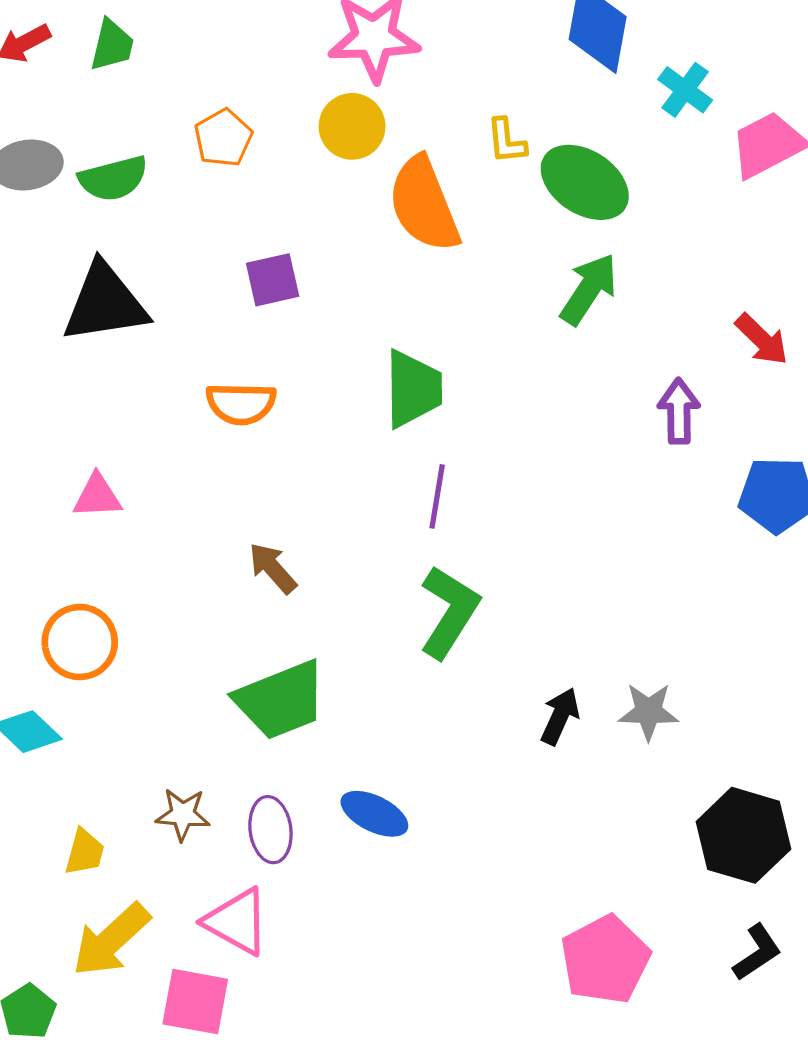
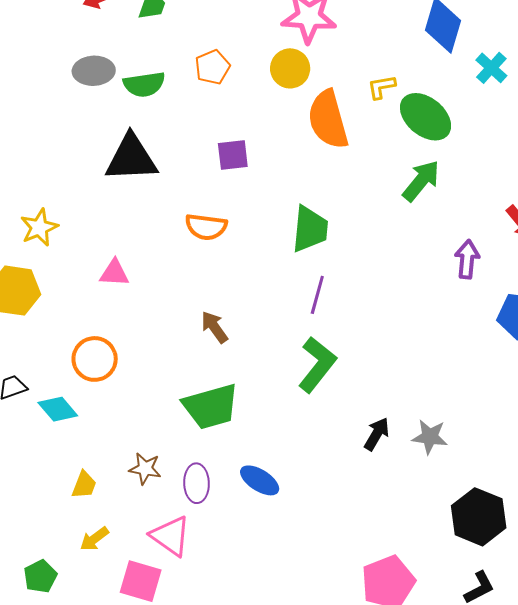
yellow L-shape: (506, 141) -> (381, 87), turned 80
yellow arrow: (111, 940) -> (94, 539), size x0.6

